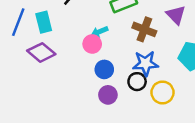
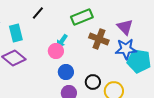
cyan arrow: (99, 32) -> (62, 41), turned -32
blue star: (146, 63) -> (126, 49), moved

